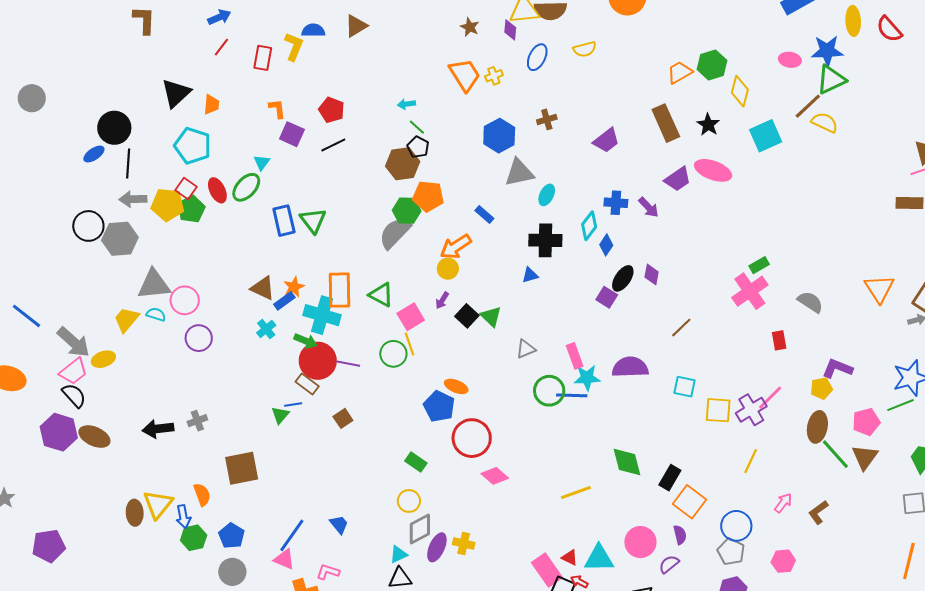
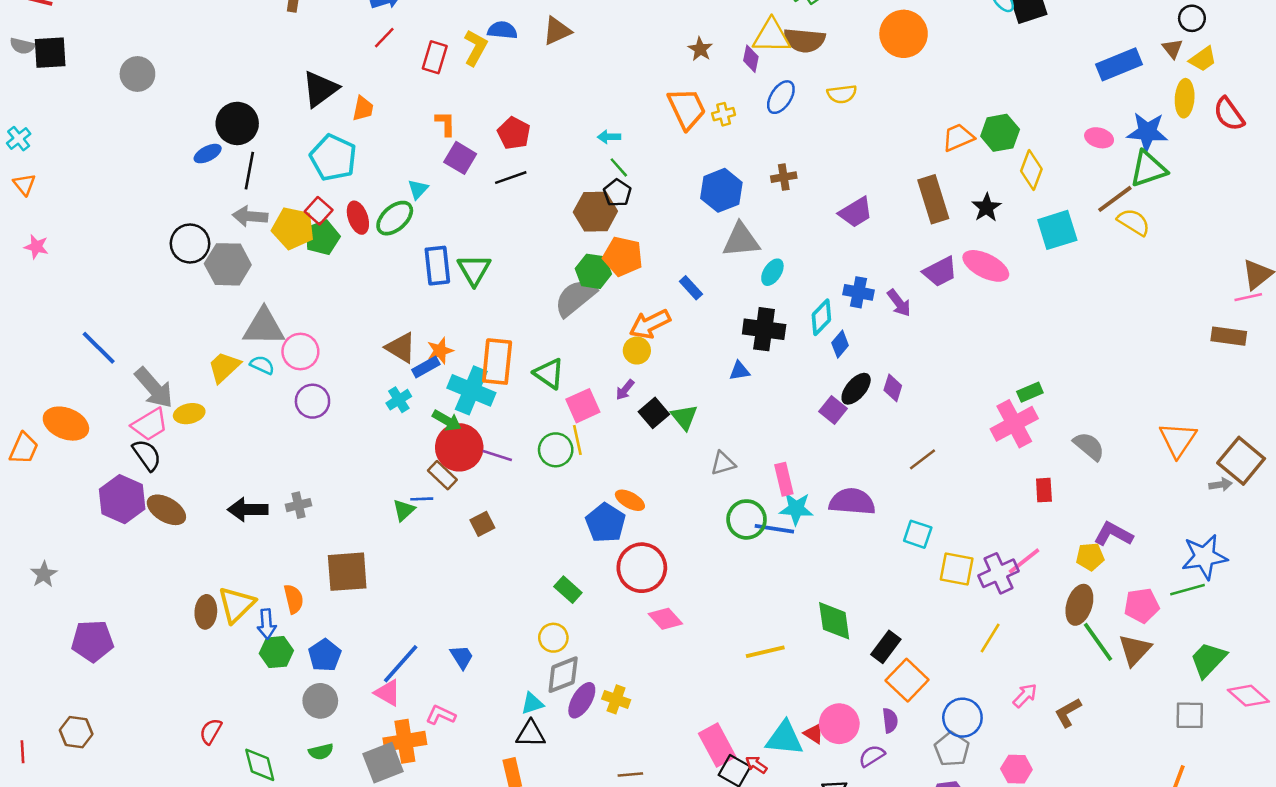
red triangle: (570, 557) -> (814, 734), moved

